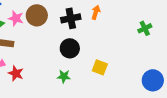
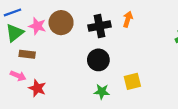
yellow square: (100, 67) -> (132, 81), turned -35
green star: (64, 76) -> (102, 92), moved

